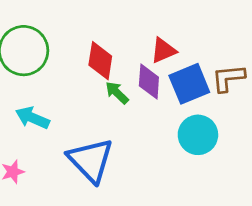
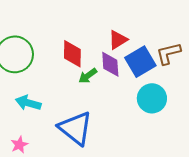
green arrow: (117, 93) -> (88, 76), turned -72

